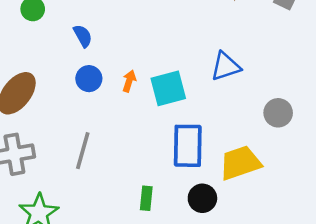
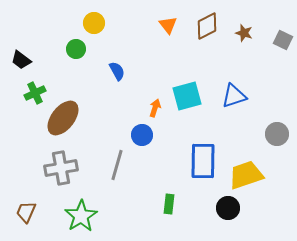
blue circle: (89, 79) -> (142, 135), moved
cyan square: (168, 88) -> (187, 96), moved
black circle: (202, 198) -> (228, 208), moved

